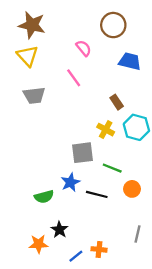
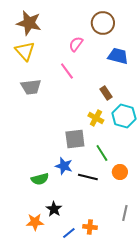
pink semicircle: (84, 48) -> (76, 44), turned -105
green line: (112, 168) -> (102, 153), turned 36
blue star: (70, 182) -> (64, 166), turned -30

